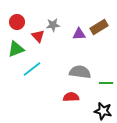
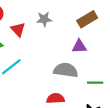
gray star: (53, 25) -> (44, 19), moved
purple triangle: (79, 34) -> (79, 46), moved

